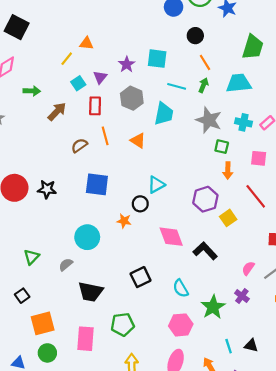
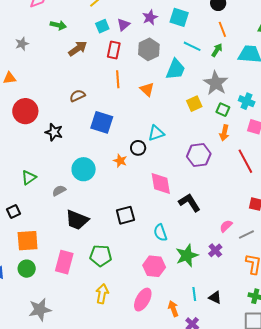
cyan cross: (244, 122) -> (247, 101), moved
brown semicircle: (79, 145) -> (78, 96), moved
black star: (47, 189) -> (54, 132), moved
yellow square: (228, 218) -> (194, 104), moved

